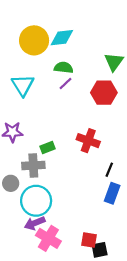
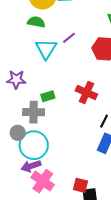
green semicircle: (64, 68) -> (36, 22), moved
cyan triangle: (23, 85) -> (46, 49), moved
gray circle: (11, 183) -> (18, 133), moved

